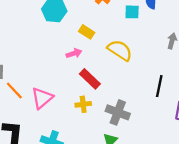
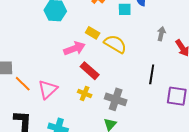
yellow rectangle: (87, 32) -> (93, 33), moved
pink arrow: (74, 53) -> (74, 48), size x1.5
yellow cross: (83, 104) -> (85, 94), turned 32

